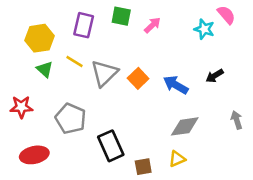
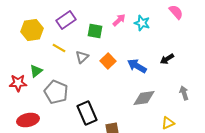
green square: (121, 16) -> (95, 31), moved
purple rectangle: (84, 25) -> (66, 20), turned 42
cyan star: (204, 29) -> (142, 23), moved
green triangle: (45, 69) -> (36, 71), moved, turned 40
gray triangle: (104, 73) -> (82, 57), size x0.6
yellow triangle: (177, 159) -> (168, 123), moved

